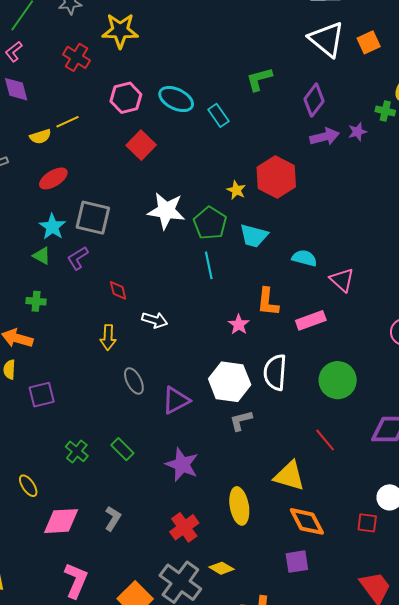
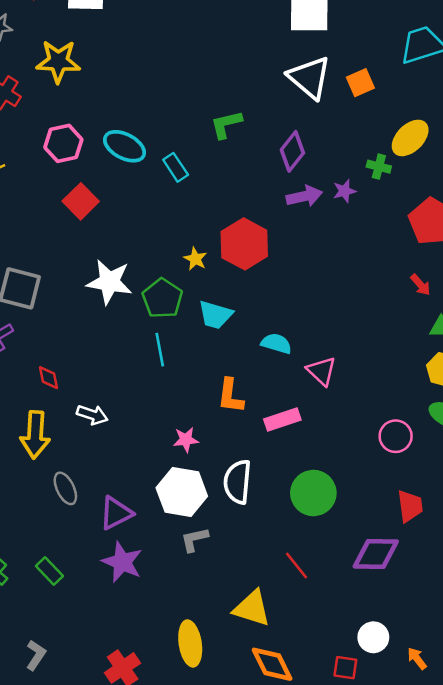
pink star: (239, 324) -> (186, 440), moved, turned 30
yellow arrow: (108, 337) -> (35, 435), size x1.5
purple star: (182, 465) -> (122, 562), moved

